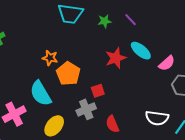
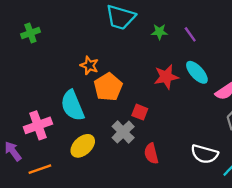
red square: (98, 91) -> (140, 112), turned 32
gray cross: (86, 109) -> (123, 132), turned -30

